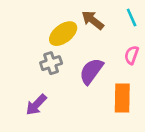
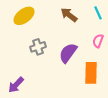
yellow ellipse: (63, 34) -> (24, 16), moved
purple arrow: (36, 105) -> (16, 85), moved

